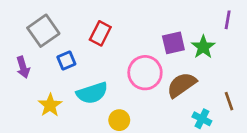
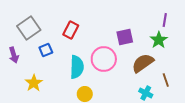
green star: (203, 47) -> (159, 40), moved
brown semicircle: (182, 85) -> (143, 63), moved
cyan semicircle: (92, 93) -> (77, 67), moved, turned -70

